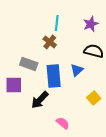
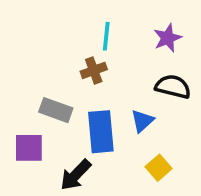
brown cross: (50, 42) -> (94, 70), turned 32
yellow square: (94, 98) -> (159, 168), moved

